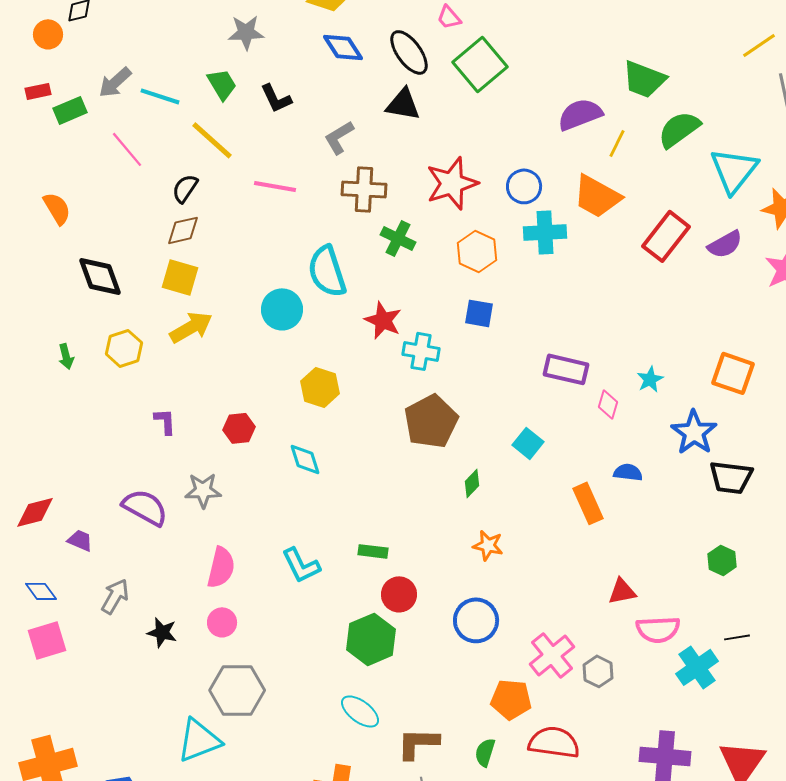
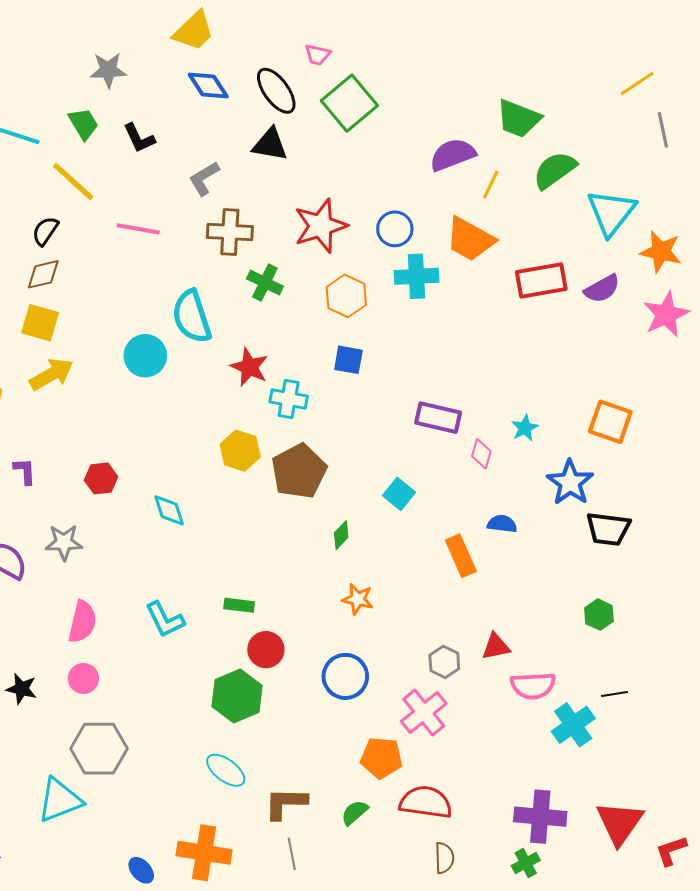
pink trapezoid: (449, 17) -> (317, 55), turned -36
red rectangle: (666, 236) -> (541, 280), turned 42
yellow hexagon: (320, 387) -> (240, 451), moved
gray hexagon: (598, 671) -> (444, 662), moved
green semicircle: (485, 752) -> (355, 813), turned 32

